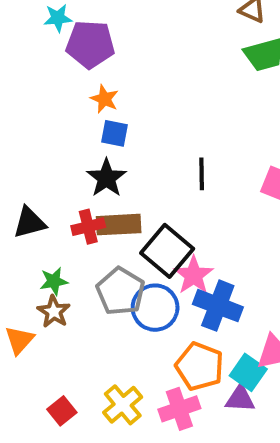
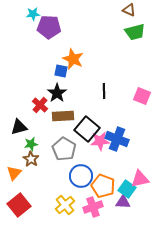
orange star: (104, 99) -> (73, 59), moved, size x1.5
black triangle: (29, 223) -> (19, 127), moved
red cross: (88, 227) -> (40, 105), moved, turned -35
pink star: (194, 275) -> (100, 141), turned 30
blue cross: (218, 306) -> (117, 139), moved
blue circle: (155, 308) -> (81, 176), moved
red square: (62, 411) -> (19, 205), moved, size x1.6

